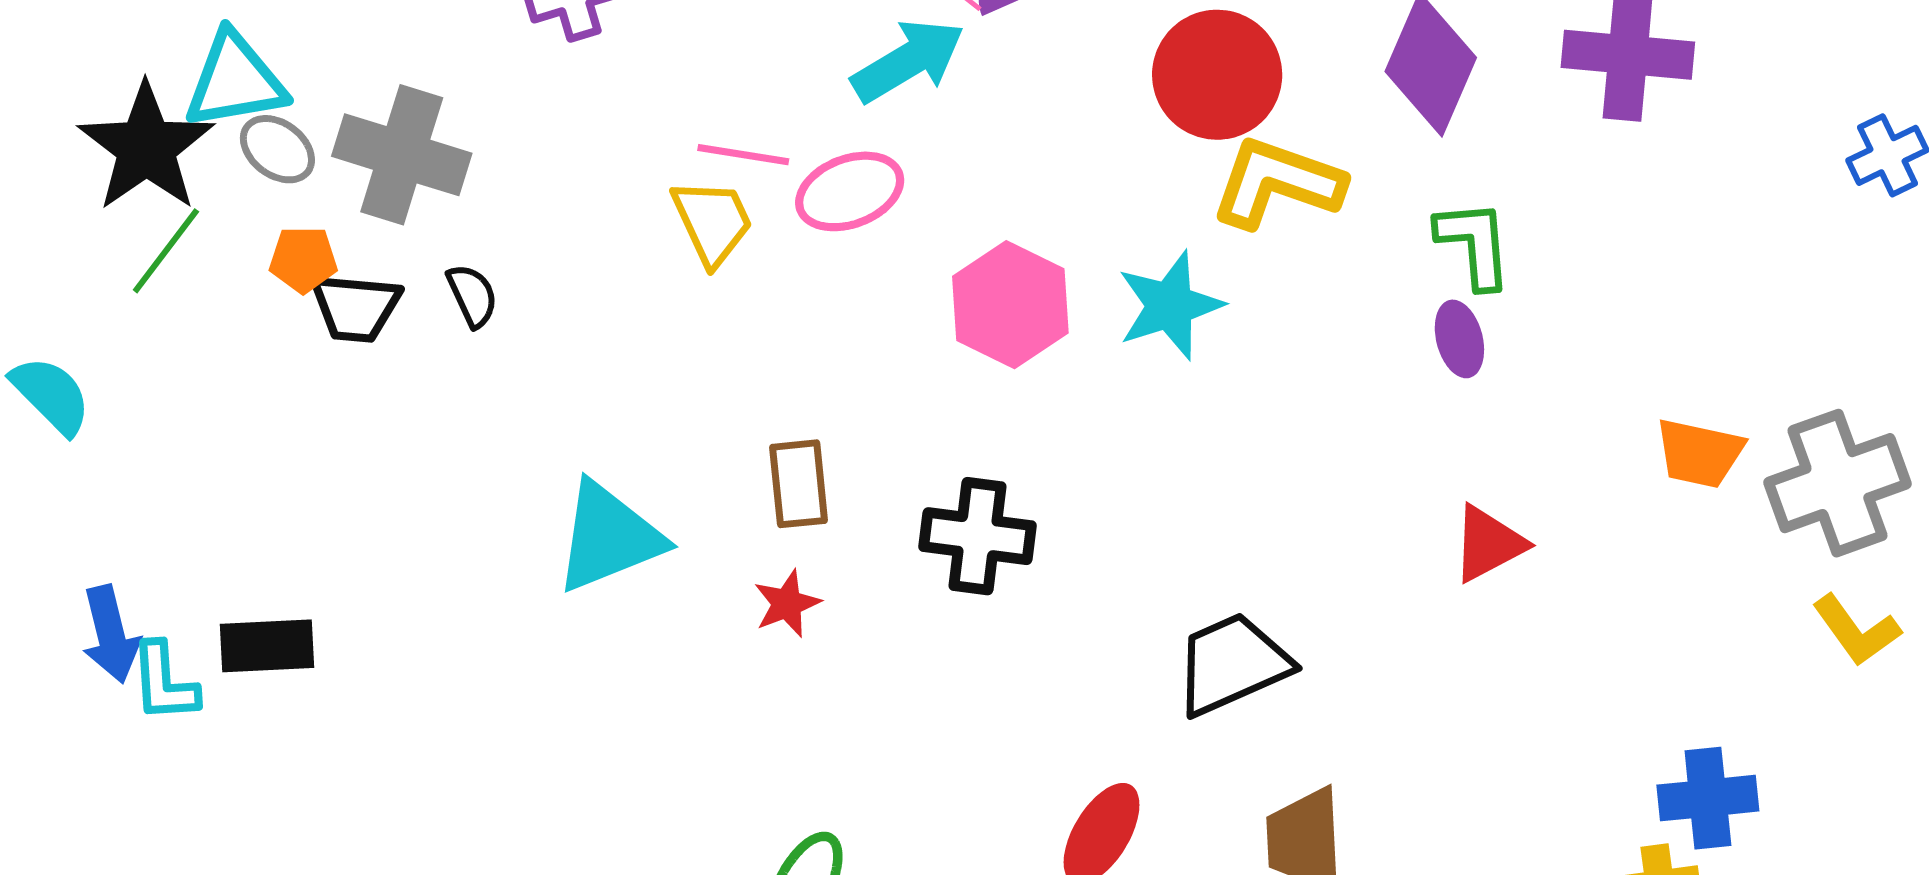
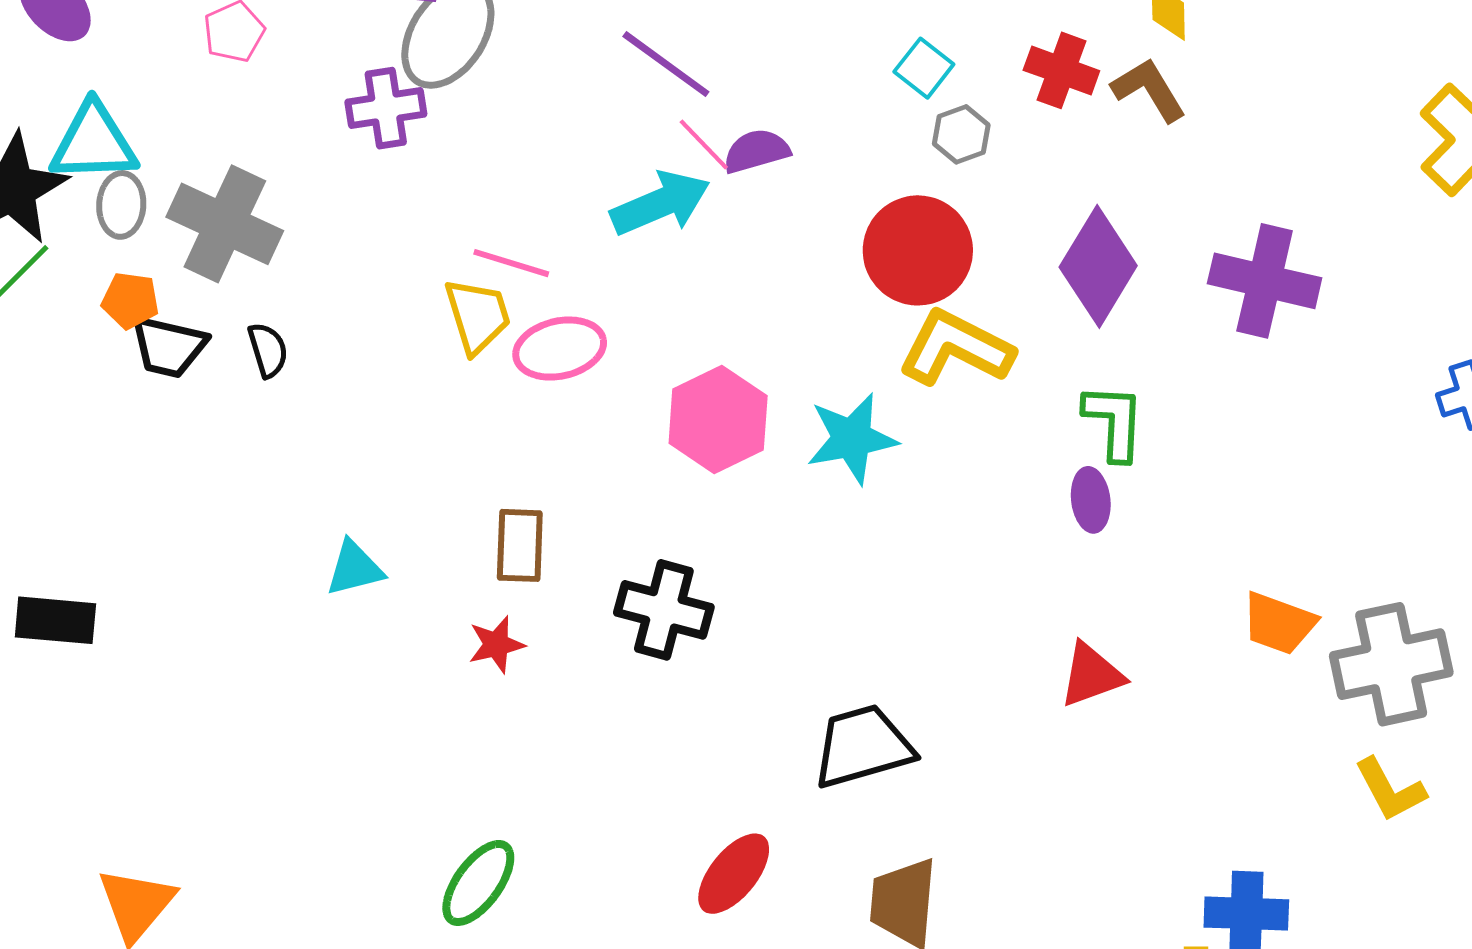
gray ellipse: (277, 149) -> (121, 205), turned 48
pink ellipse: (850, 191) -> (560, 349), moved
cyan triangle: (609, 537) -> (355, 568), size x0.6

